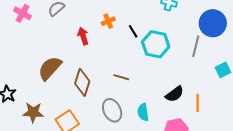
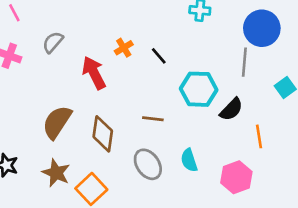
red arrow: (83, 36) -> (94, 73), size x1.4
cyan hexagon: (156, 44) -> (199, 89), moved
black semicircle: (175, 94) -> (231, 109), moved
brown star: (33, 112) -> (56, 173), moved, turned 30

